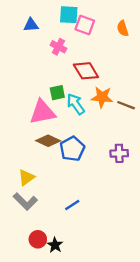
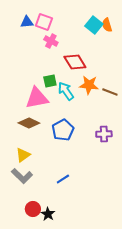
cyan square: (69, 15) -> (94, 25), moved, turned 36
pink square: (85, 25) -> (44, 22), moved
brown diamond: (48, 141) -> (29, 123), moved

